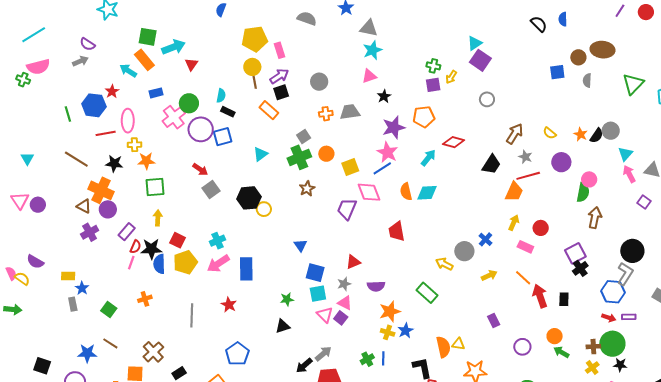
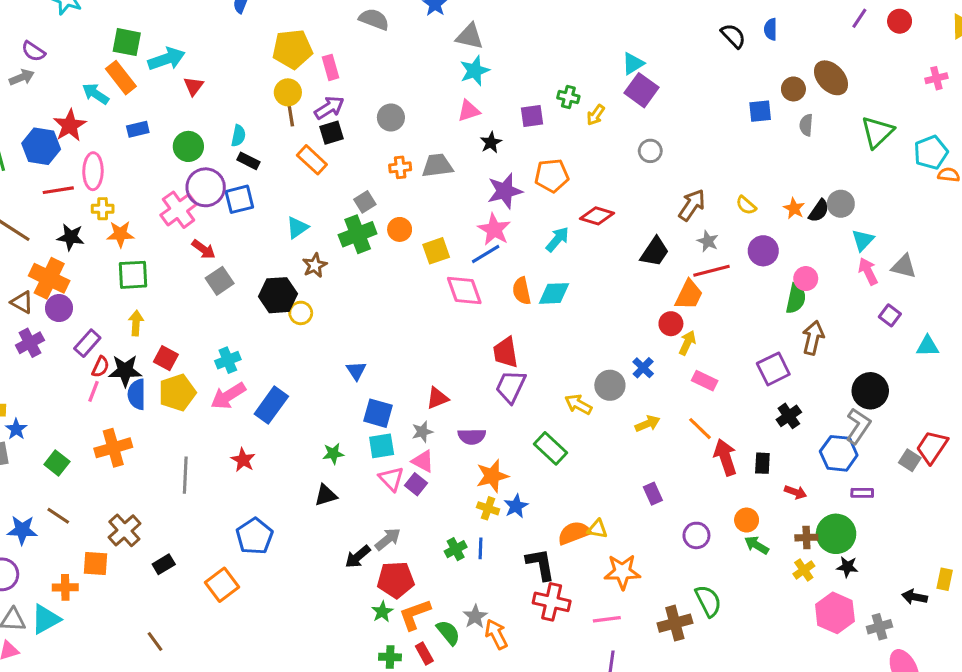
brown ellipse: (603, 50) -> (831, 78), turned 40
purple square: (433, 85) -> (532, 116), moved
red star: (112, 91) -> (70, 125), size x1.5
pink cross: (174, 117) -> (179, 210), moved
brown star: (307, 189) -> (315, 265), moved
purple trapezoid: (347, 209) -> (511, 387), moved
red circle: (541, 228) -> (671, 324), moved
purple square: (575, 253) -> (773, 369), moved
blue rectangle: (246, 269) -> (271, 405), turned 35
orange cross: (145, 299) -> (113, 448), size x1.6
red arrow: (609, 318) -> (796, 492), moved
orange semicircle: (443, 347) -> (574, 533), turned -100

